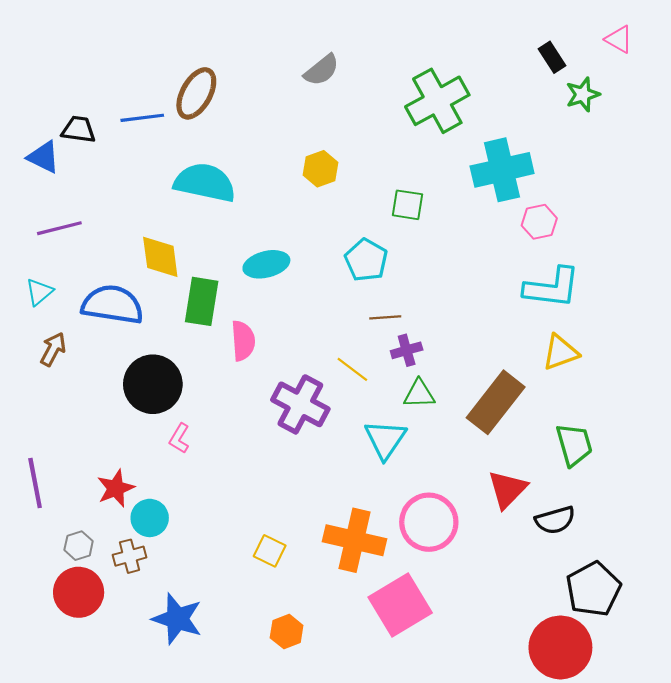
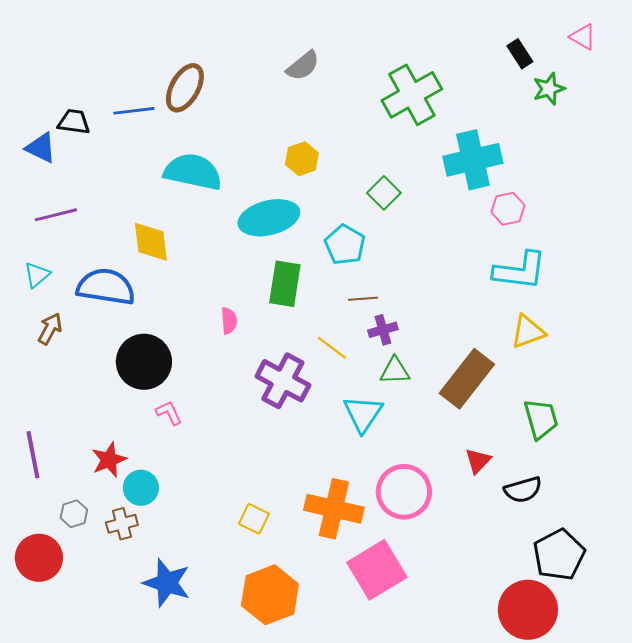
green square: (408, 205) -> (384, 193), turned 36
cyan ellipse: (266, 264) -> (269, 218), moved, size x1.4
green rectangle: (202, 301) -> (285, 284), moved
pink semicircle: (243, 341) -> (229, 321), size x0.7
pink L-shape: (179, 438) -> (169, 413), turned 124
red triangle: (507, 489) -> (478, 461), size x0.7
red circle: (79, 592) -> (39, 558), moved
orange hexagon: (287, 632) -> (270, 595), size x1.8

